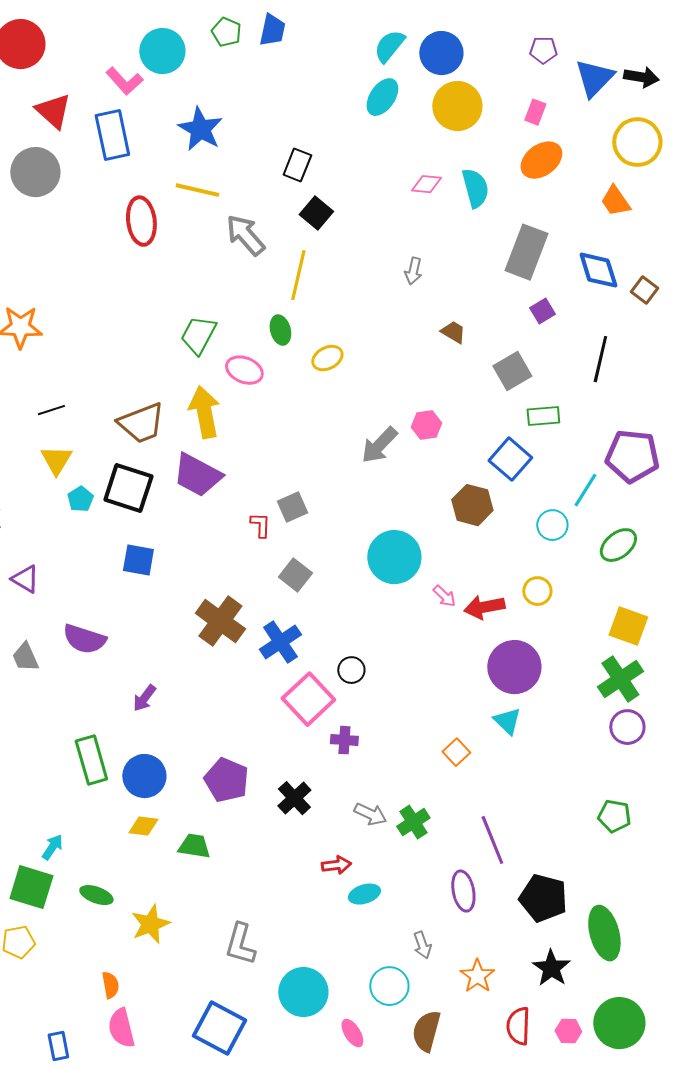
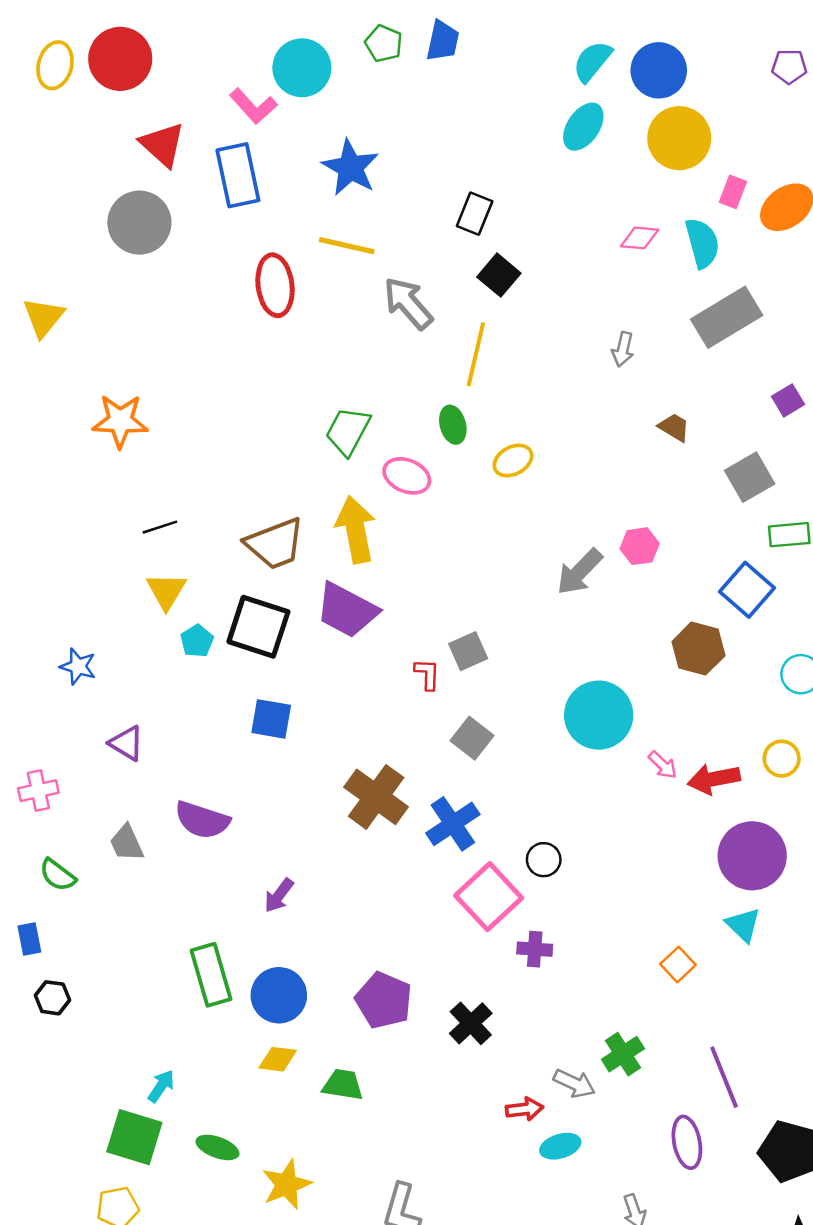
pink rectangle: (535, 112) -> (733, 192), moved
gray rectangle: (526, 252) -> (727, 317), moved, turned 38
gray arrow: (370, 814) -> (574, 1083), moved

